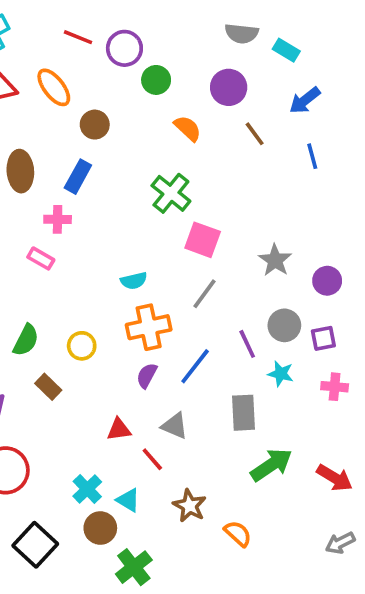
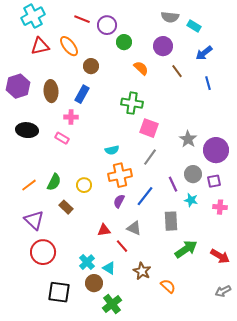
green cross: (171, 193) -> (132, 103), turned -30
purple circle: (327, 281) -> (216, 150), size x1.6
black square: (35, 545) -> (59, 292), turned -35

